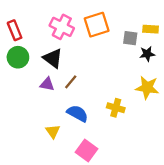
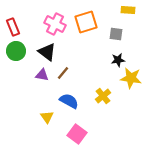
yellow rectangle: (151, 29) -> (128, 10), moved
black star: (147, 54) -> (118, 60), moved
yellow cross: (116, 108) -> (103, 96), turned 35

